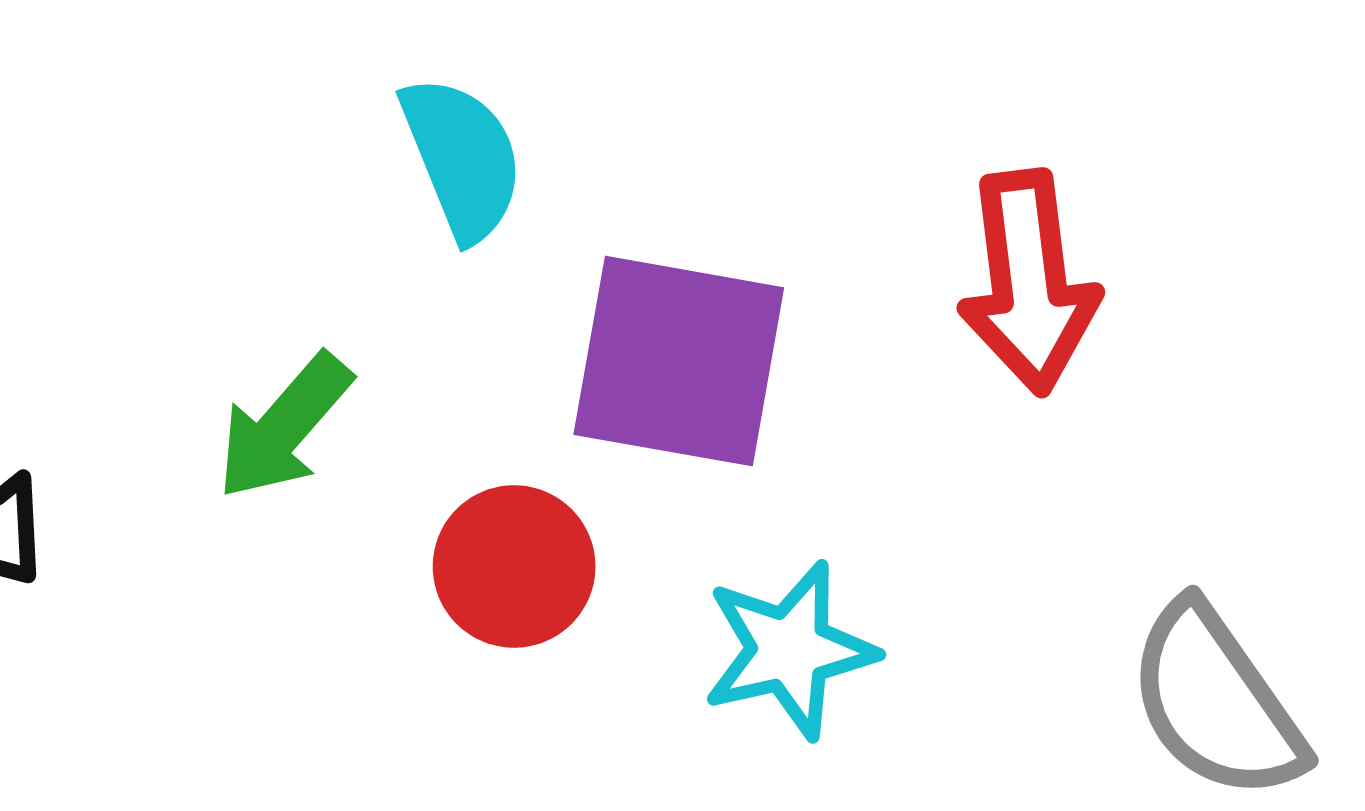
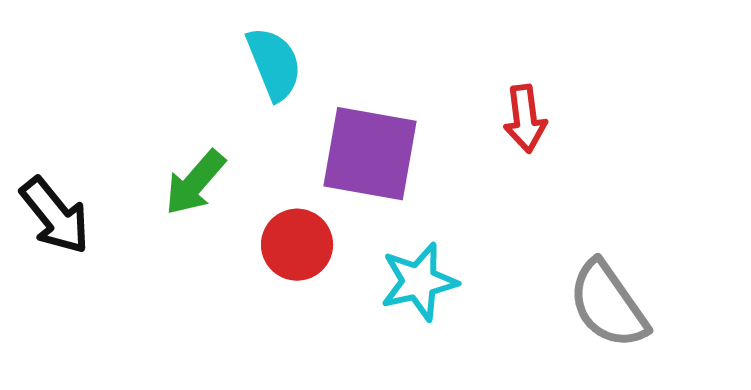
red arrow: (1029, 282) -> (525, 119), size x0.7

